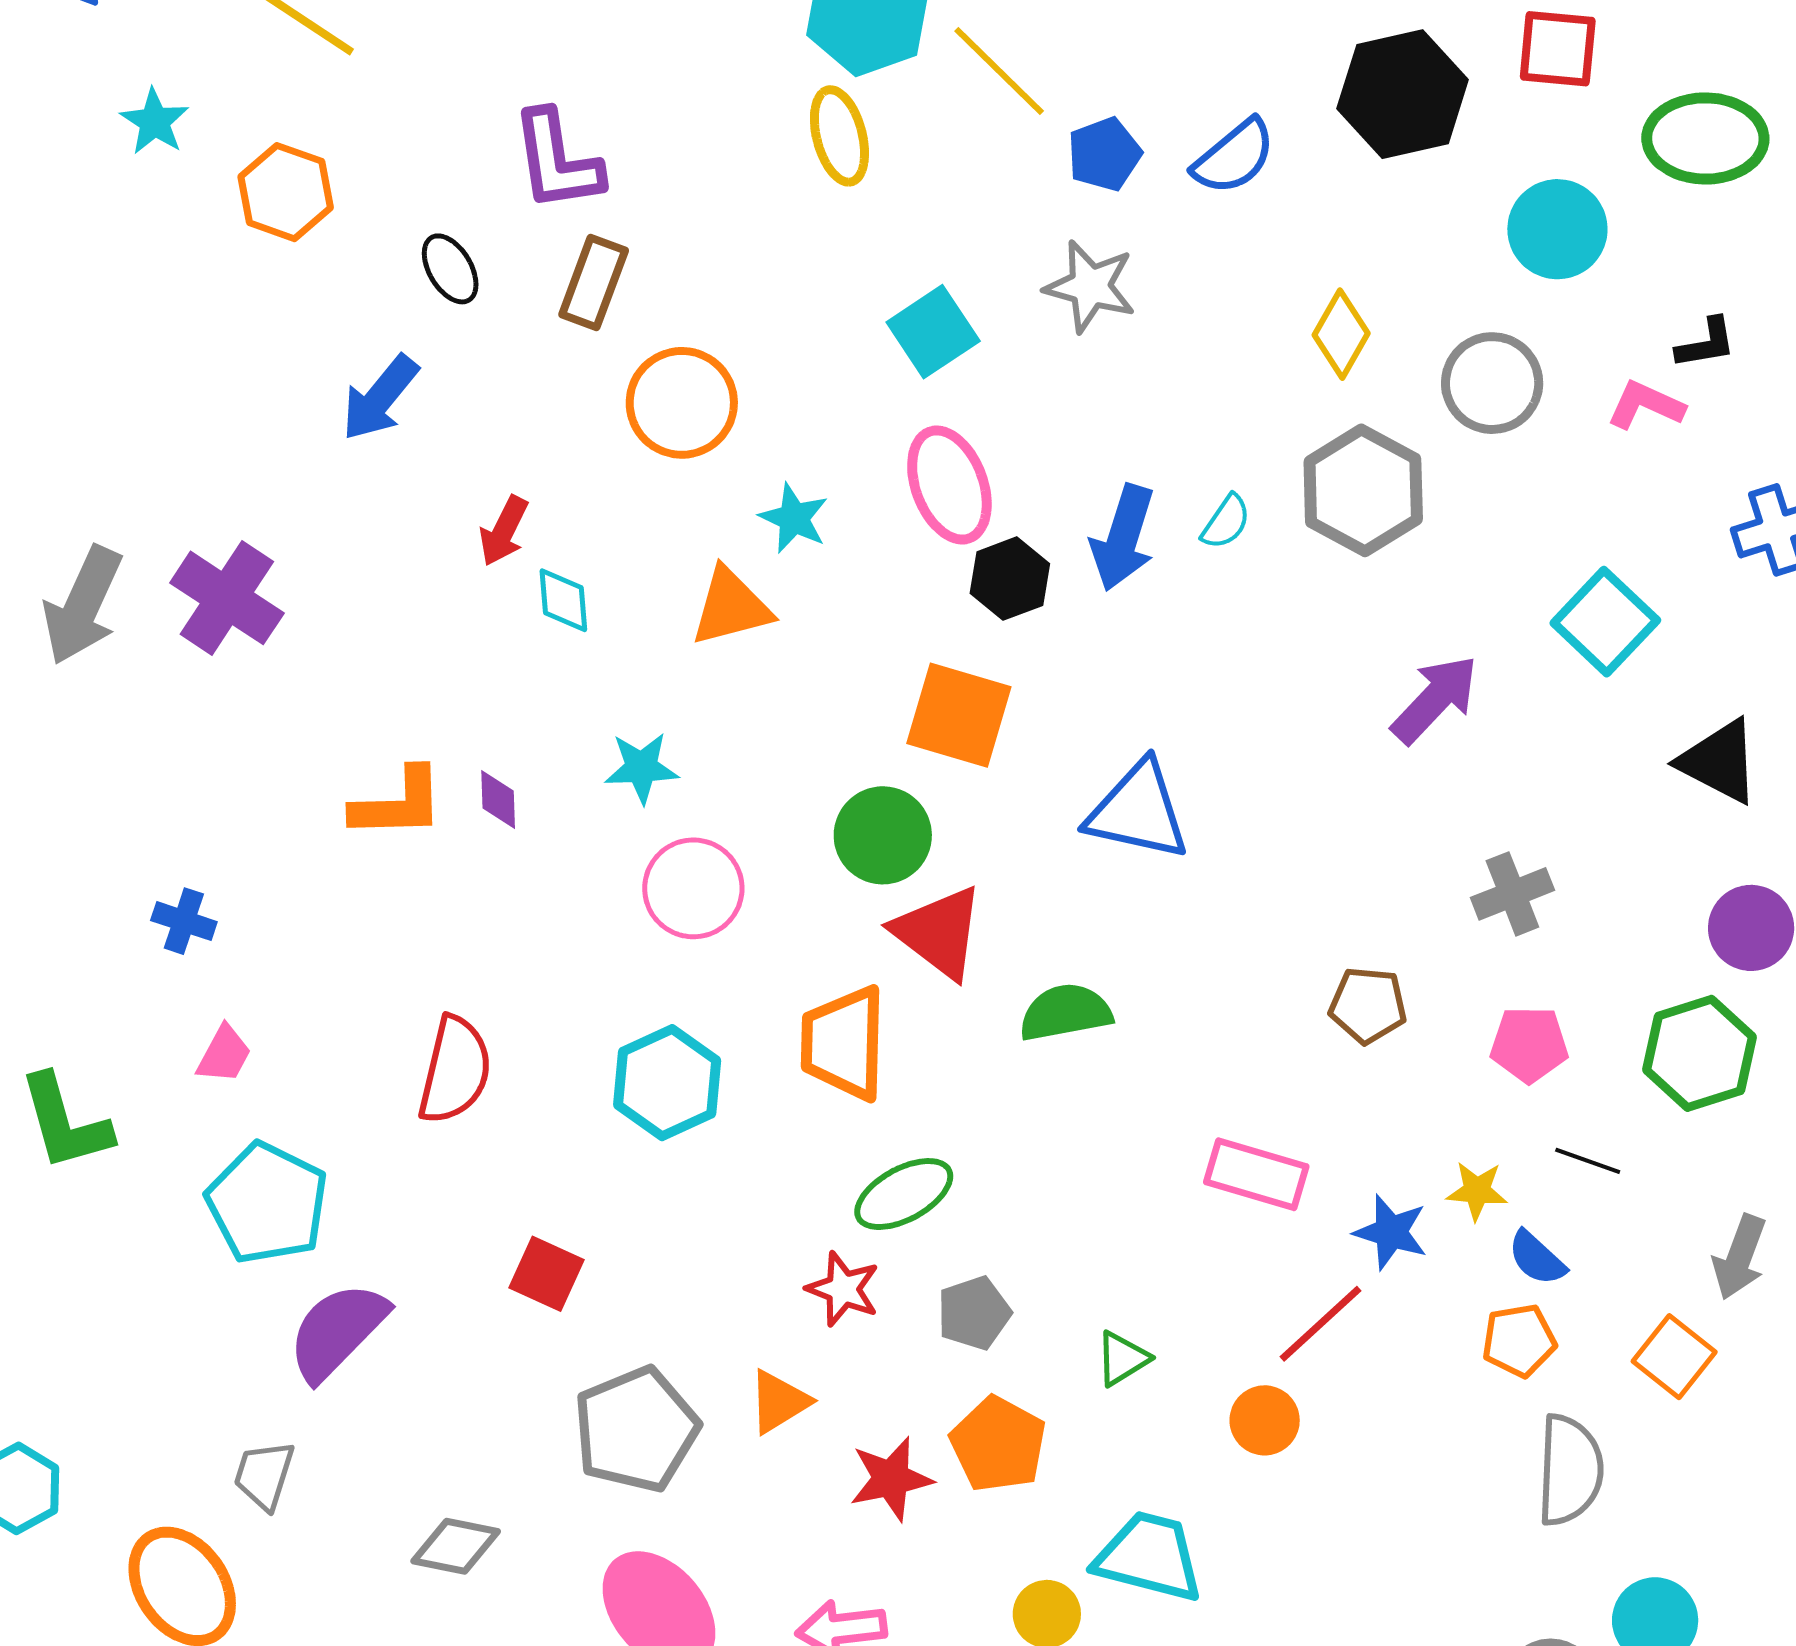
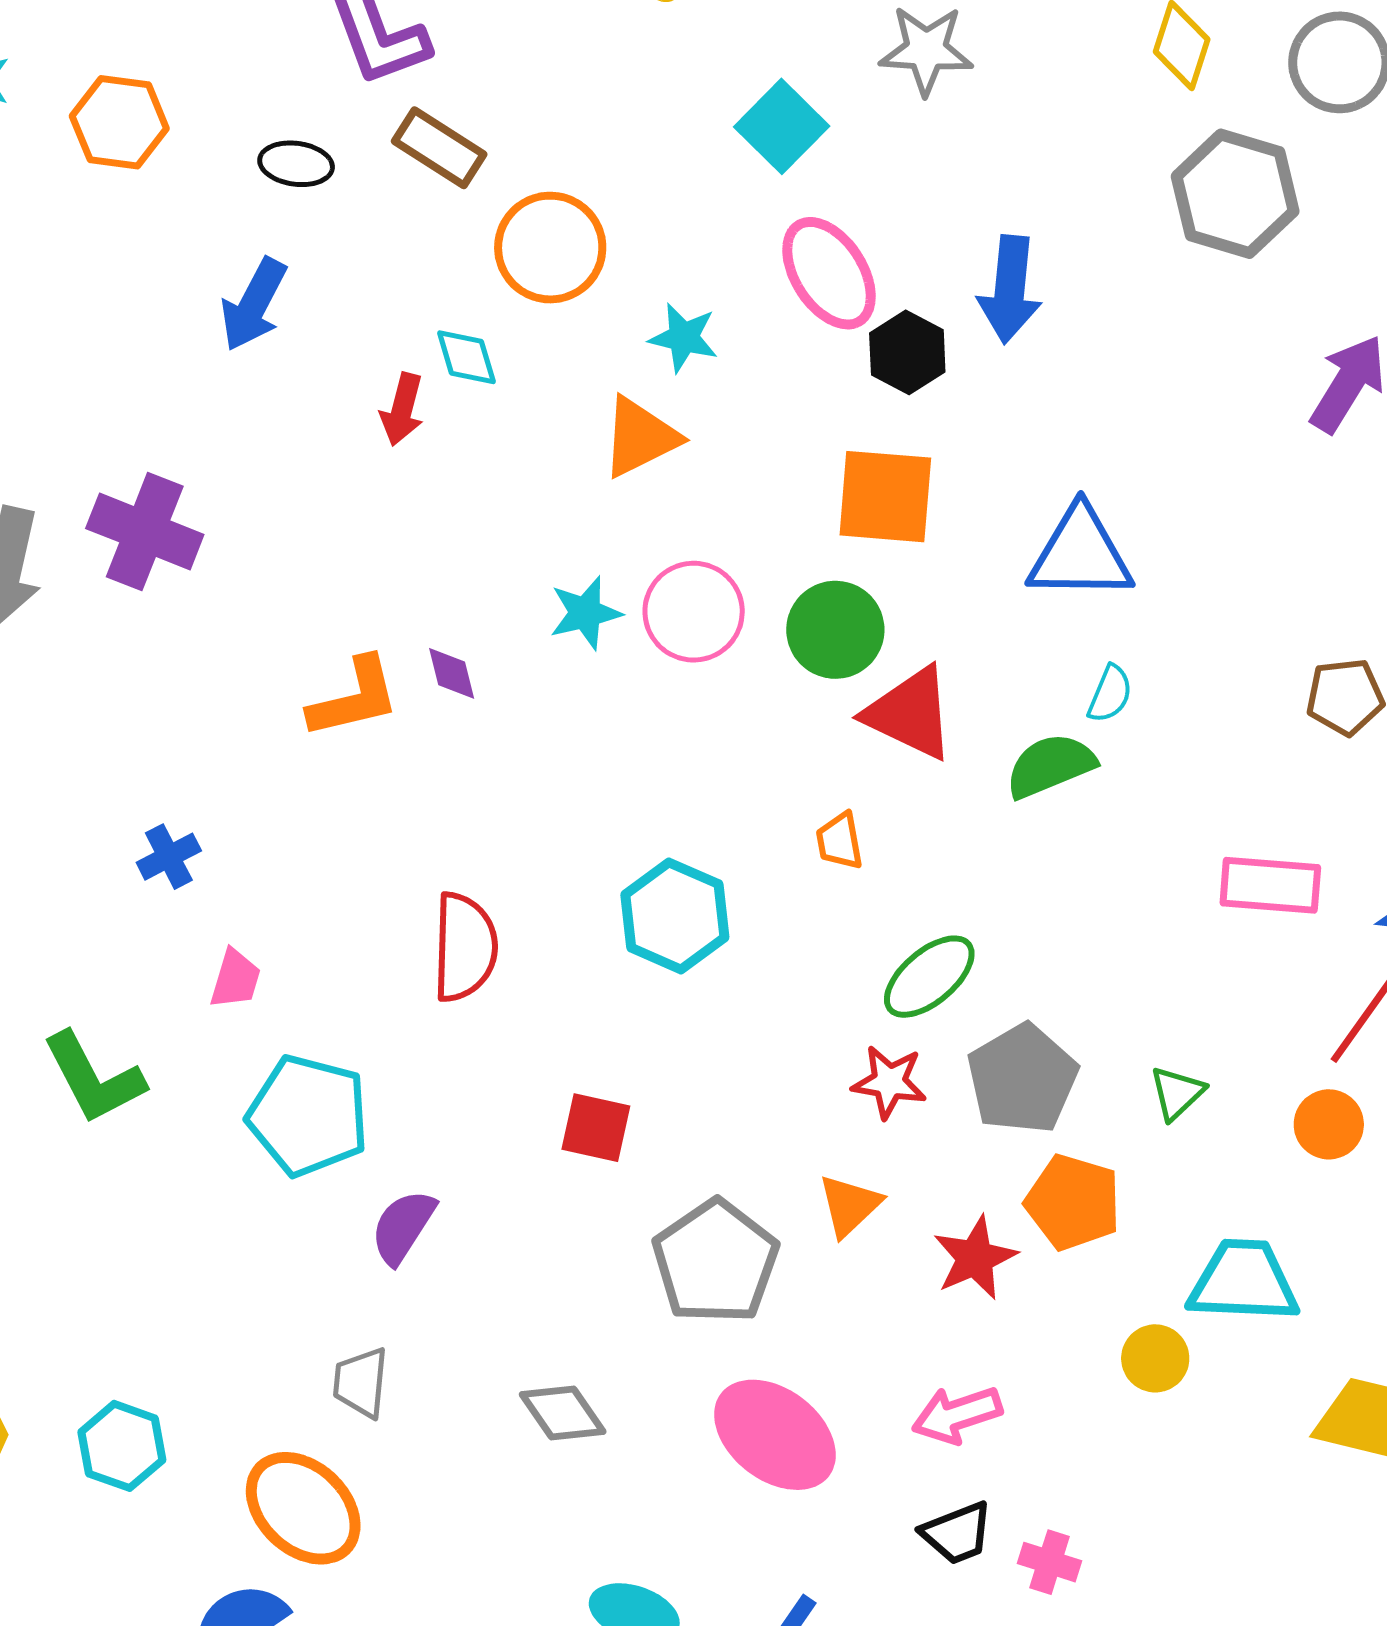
black ellipse: (450, 269) -> (296, 164), turned -40
brown rectangle: (594, 282) -> (439, 148), turned -66
cyan semicircle: (1226, 522) -> (1110, 694), moved
cyan diamond: (563, 600) -> (466, 357), moved
pink circle: (693, 888) -> (694, 612), moved
blue cross: (184, 921) -> (169, 857), turned -34
orange trapezoid: (844, 1043) -> (840, 841), size x0.5
gray pentagon: (974, 1313) -> (1022, 1079), size x1.5
purple semicircle: (337, 1331) -> (403, 1227), size x0.7
gray diamond: (456, 1546) -> (563, 1413), turned 56

